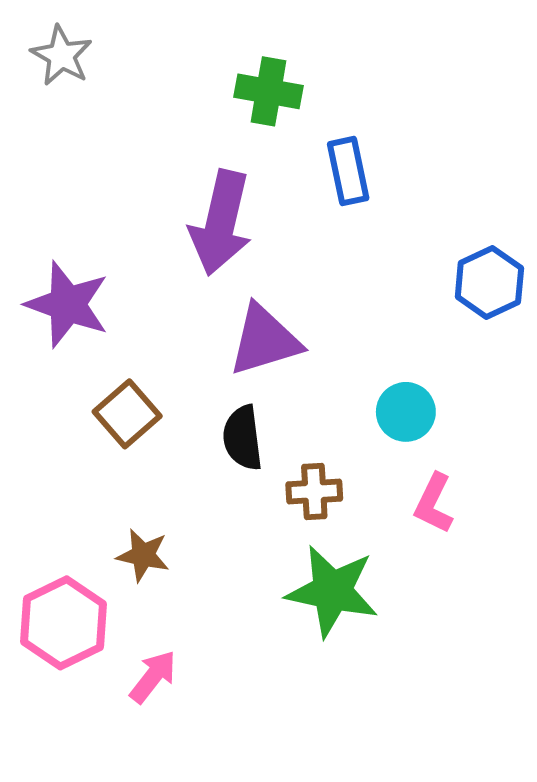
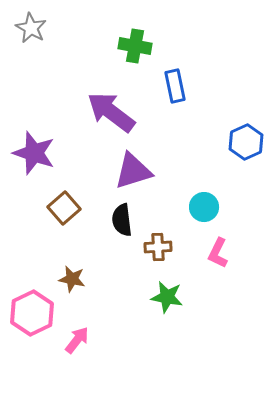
purple arrow: (221, 223) -> (111, 112), turned 114
green star: (332, 591) -> (167, 297), size x0.7

